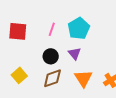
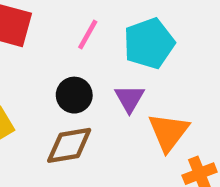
orange triangle: (83, 78) -> (169, 132), moved

